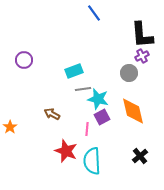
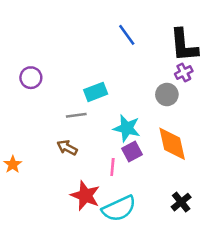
blue line: (94, 13) -> (127, 35), moved
gray line: (83, 89) -> (76, 115), moved
cyan semicircle: (92, 161) -> (119, 209), turned -112

